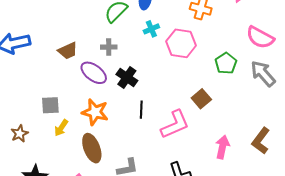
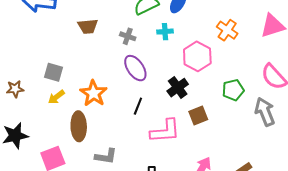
cyan cross: (151, 29) -> (165, 32), moved
purple ellipse: (94, 73) -> (135, 68), moved
black cross: (127, 78) -> (178, 88), moved

